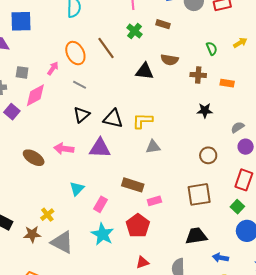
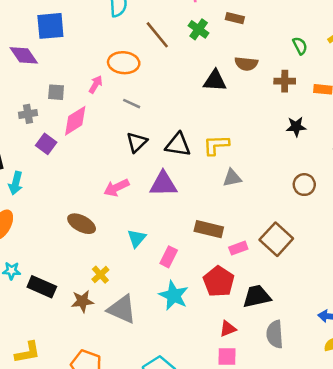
brown line: (106, 48) -> (157, 35), moved
orange ellipse: (75, 53) -> (124, 63), turned -55
pink arrow: (64, 149) -> (116, 188), turned -30
brown ellipse: (34, 158) -> (82, 224), moved
brown square: (199, 194) -> (276, 239), moved, turned -35
black trapezoid: (196, 236) -> (257, 296), moved

